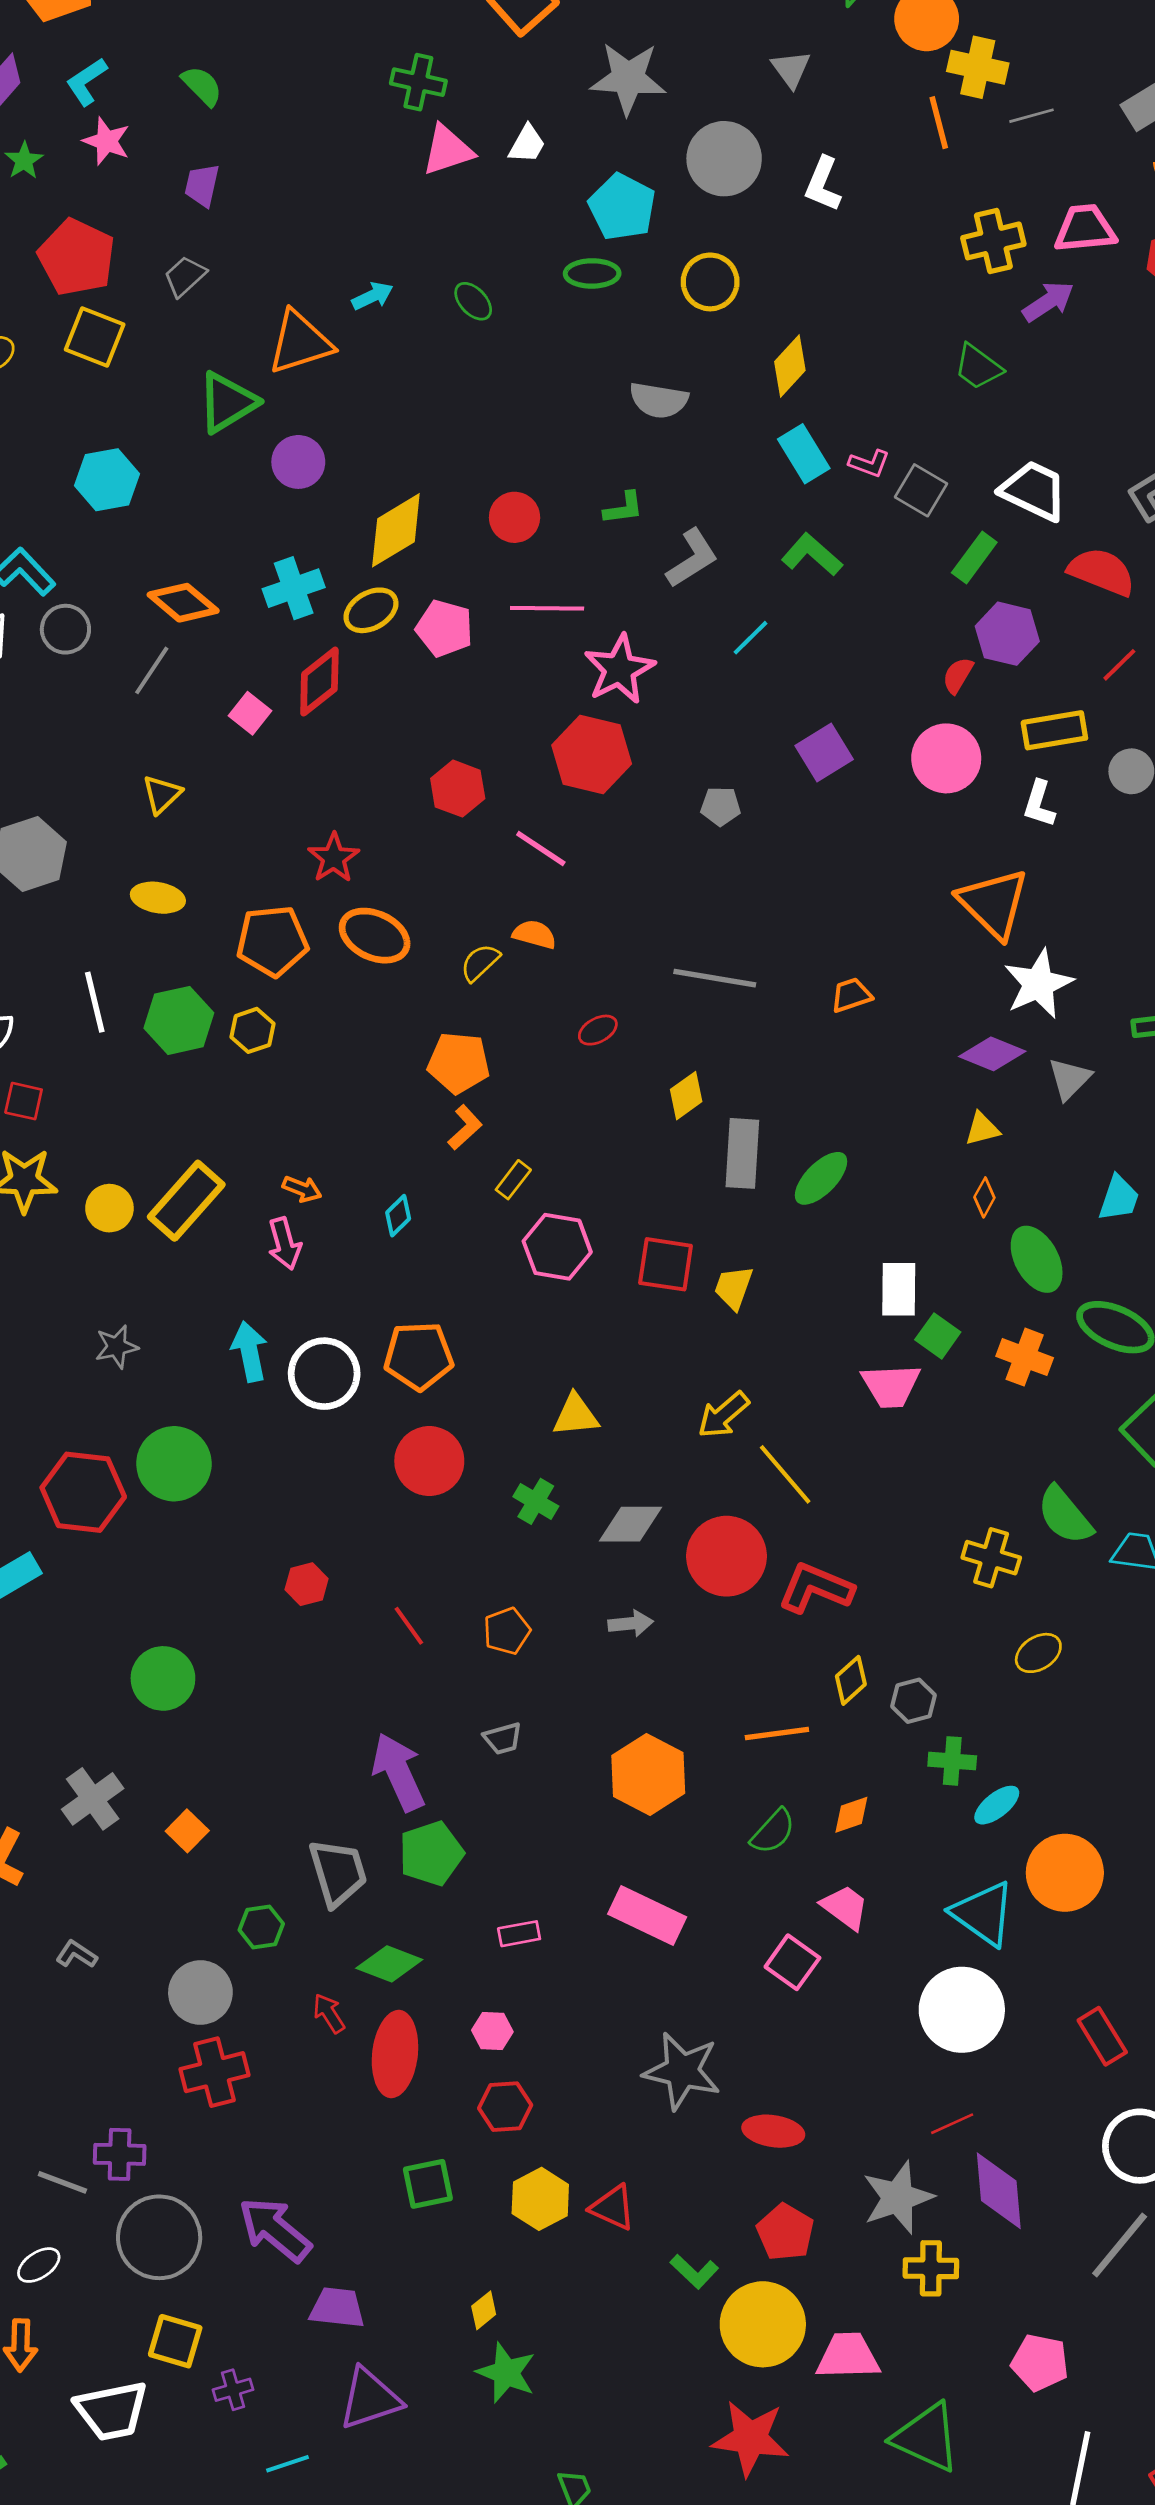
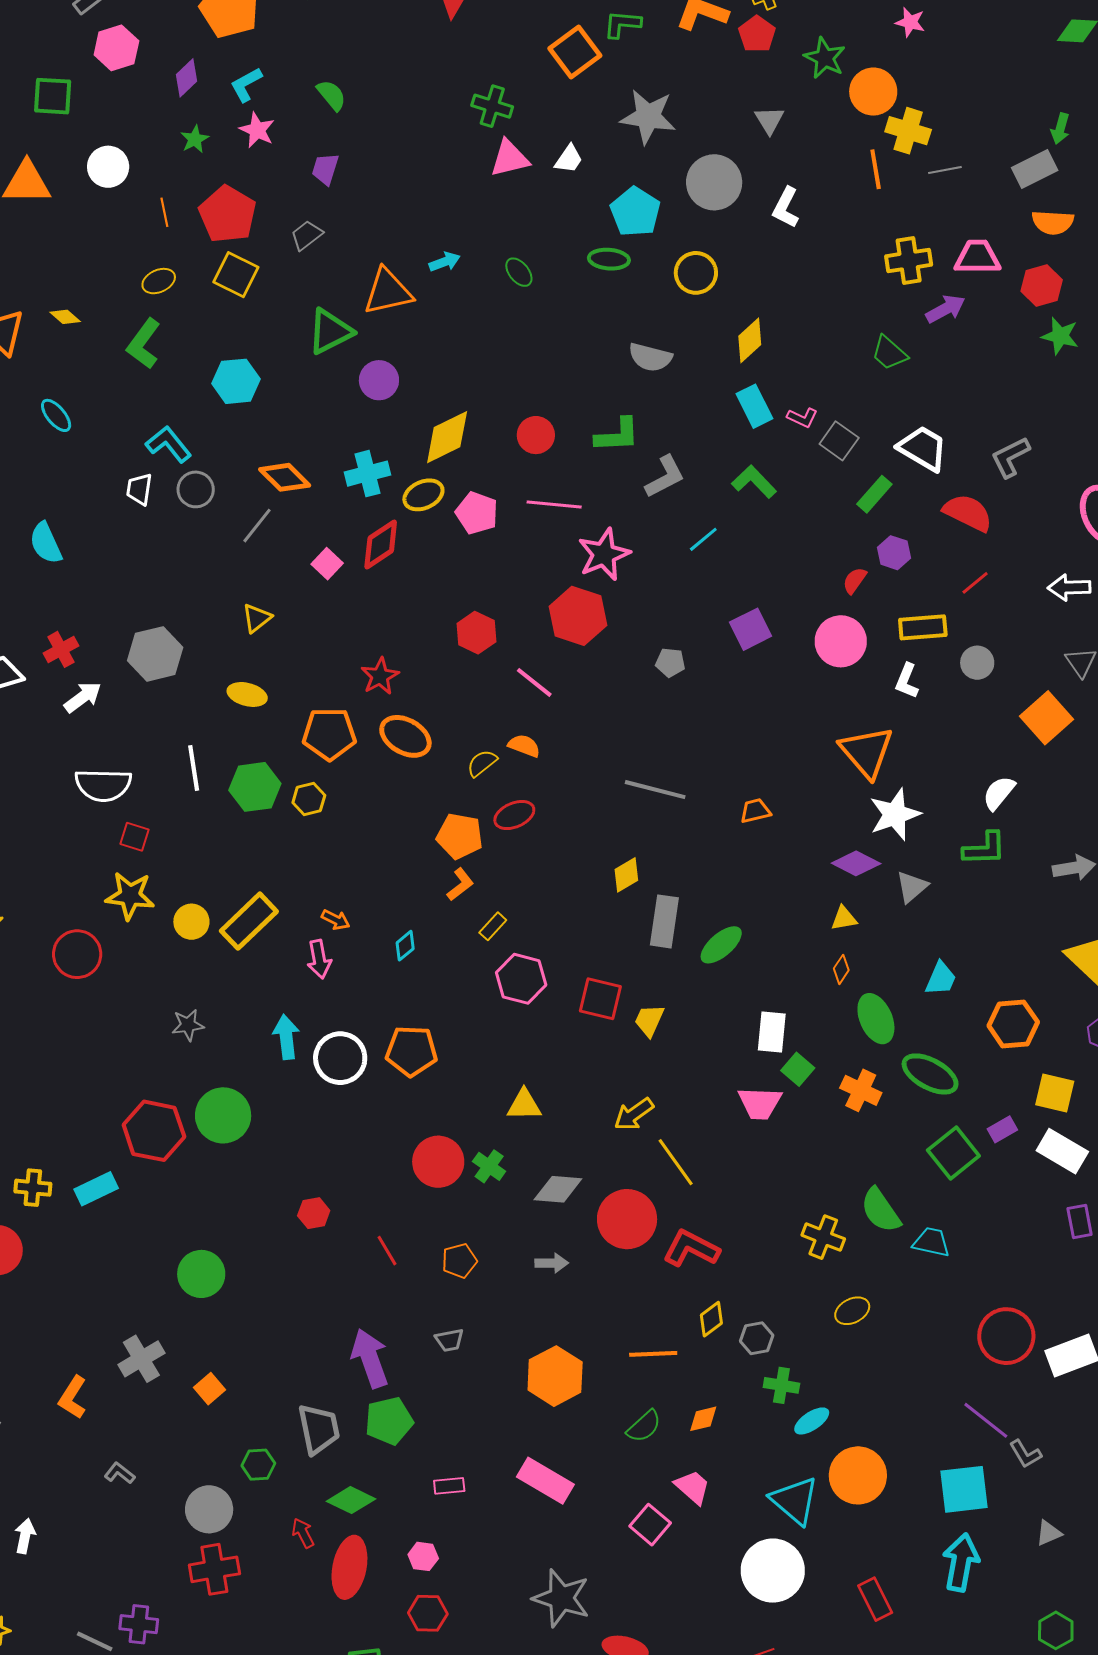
green L-shape: (624, 508) -> (617, 435), size x1.5
purple hexagon: (1007, 634) -> (894, 553), size x0.7
red ellipse: (598, 1030) -> (514, 815), moved, size x1.4
red circle: (429, 1461) -> (438, 1162), moved

